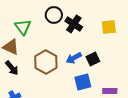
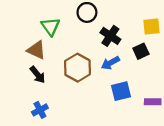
black cross: (74, 24) -> (110, 36), moved
black square: (93, 59) -> (141, 51), moved

